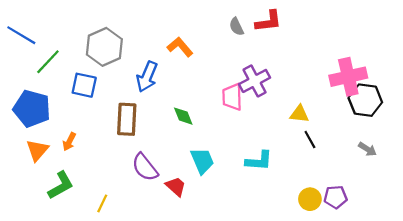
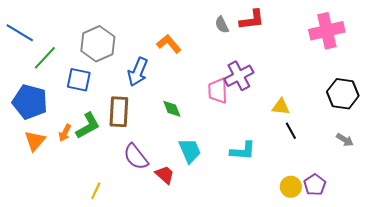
pink cross: (348, 77) -> (327, 31), moved
green L-shape: (61, 185) -> (88, 126), moved
purple pentagon: (336, 197) -> (315, 185), turned -30

